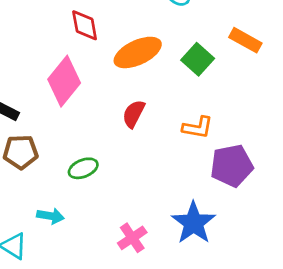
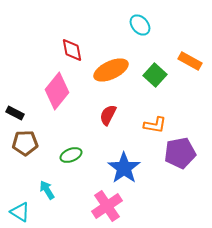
cyan arrow: (50, 216) -> (47, 190), turned -132
blue star: (194, 223) -> (124, 168), moved
pink cross: (132, 238) -> (107, 206), size x1.4

